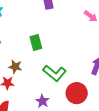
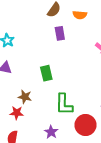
green L-shape: (55, 73) -> (64, 104), turned 50

